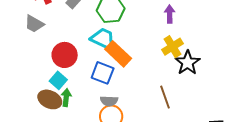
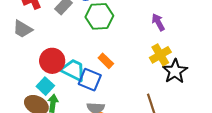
purple arrow: (170, 14) -> (158, 22), turned -30
cyan trapezoid: (103, 39) -> (73, 70), moved
orange rectangle: (118, 54) -> (106, 61), size x0.6

